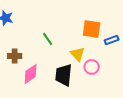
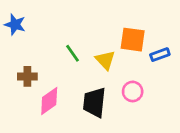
yellow triangle: (78, 54) -> (105, 60), moved

